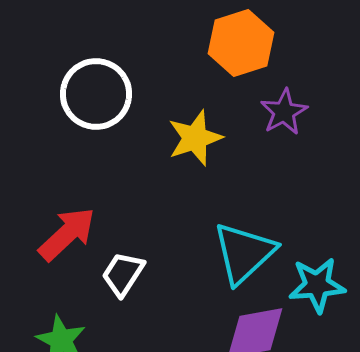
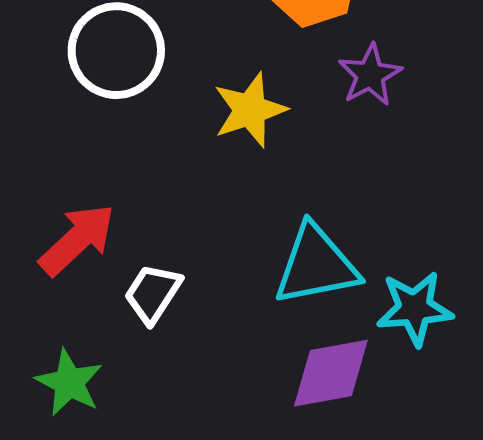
cyan triangle: (244, 253) -> (316, 265), turned 32

